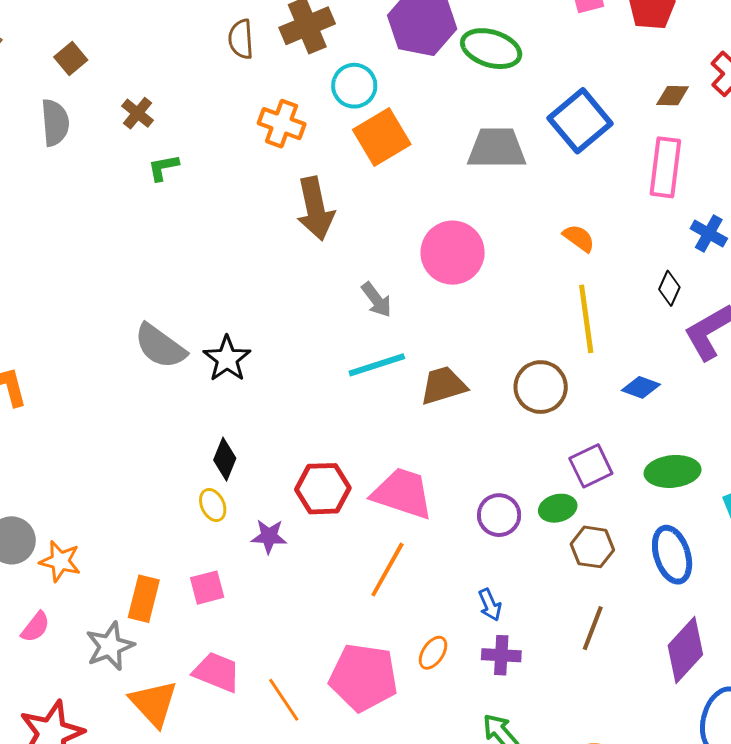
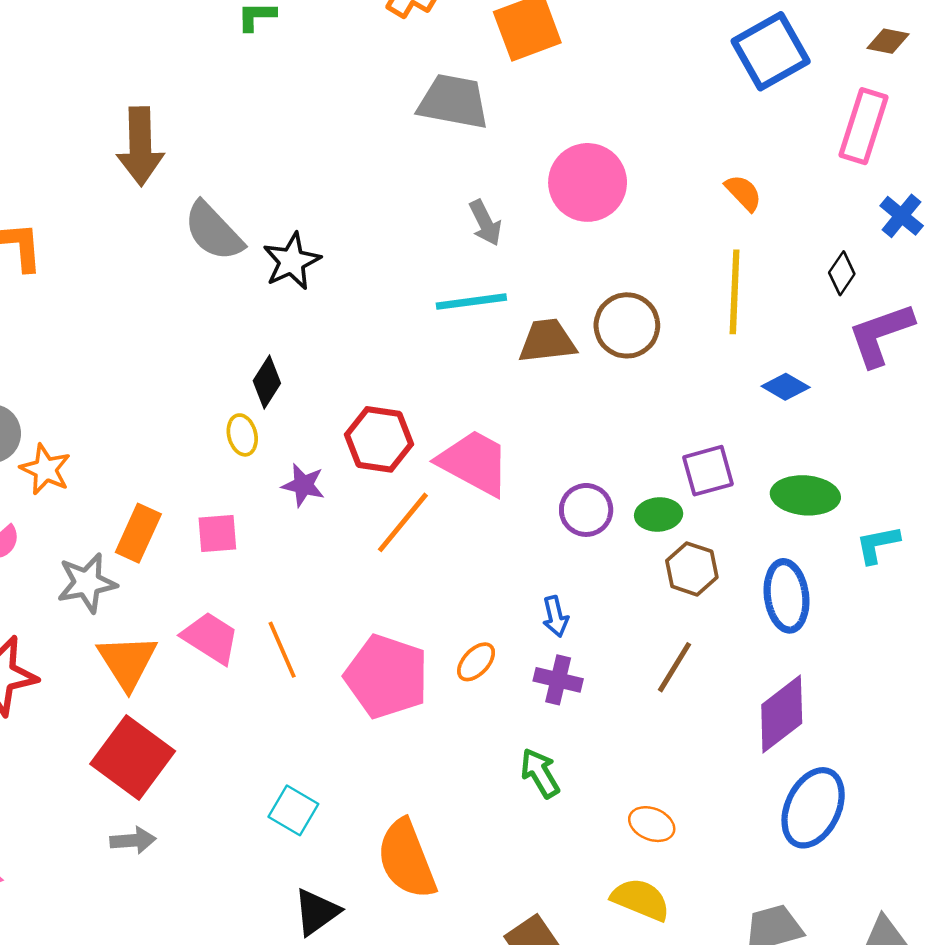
gray trapezoid: (497, 148) -> (453, 102), moved
brown arrow: (315, 209) -> (140, 146), moved
brown circle: (541, 387) -> (627, 325), moved
orange line: (387, 570) -> (403, 522), moved
orange line: (284, 700) -> (282, 650), moved

